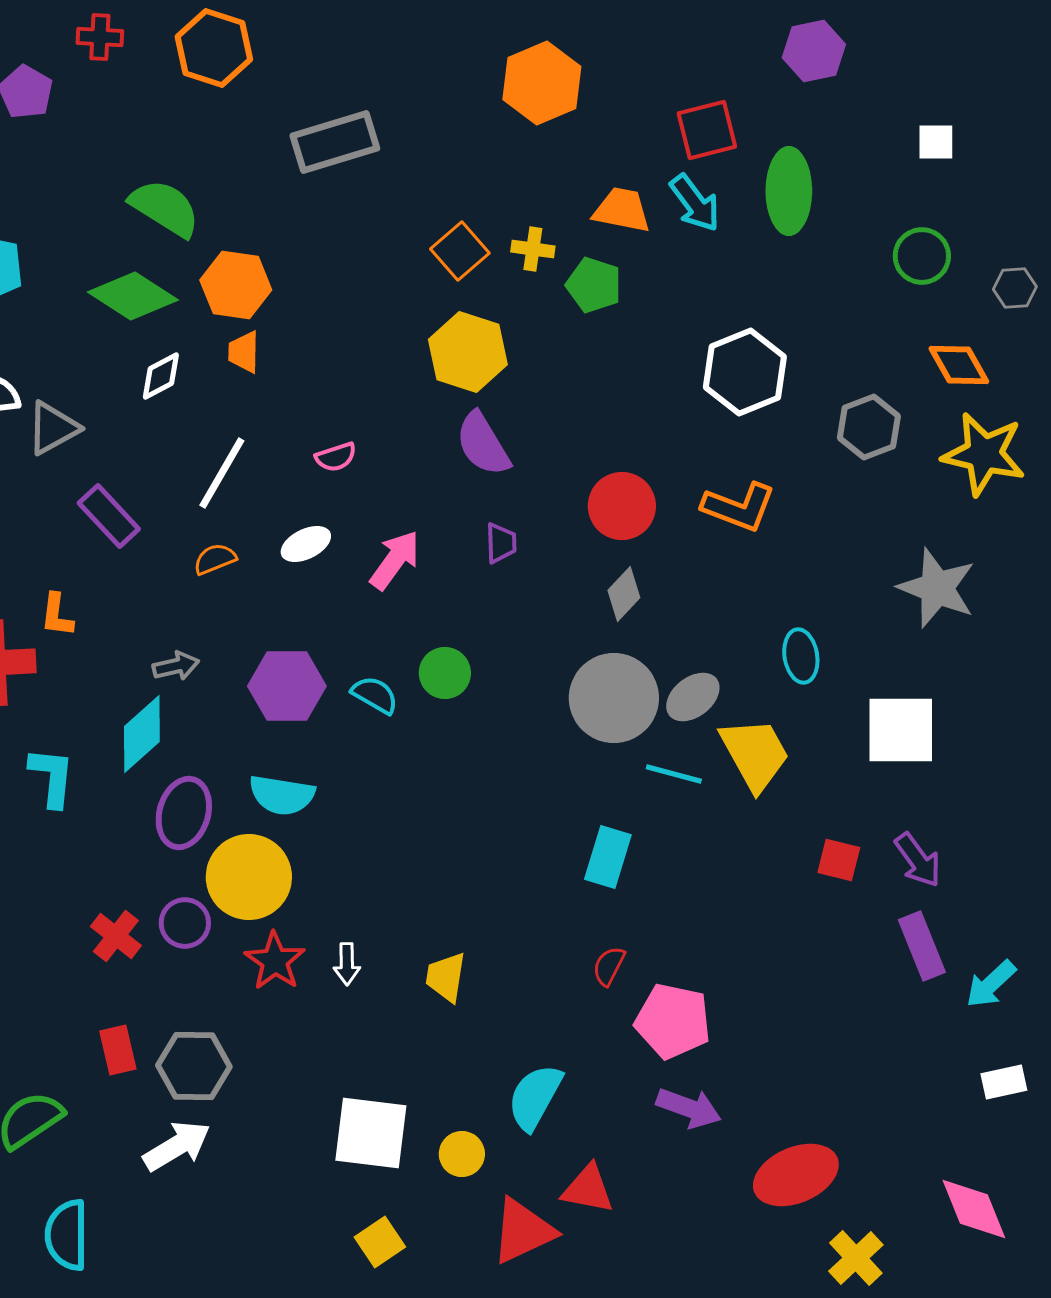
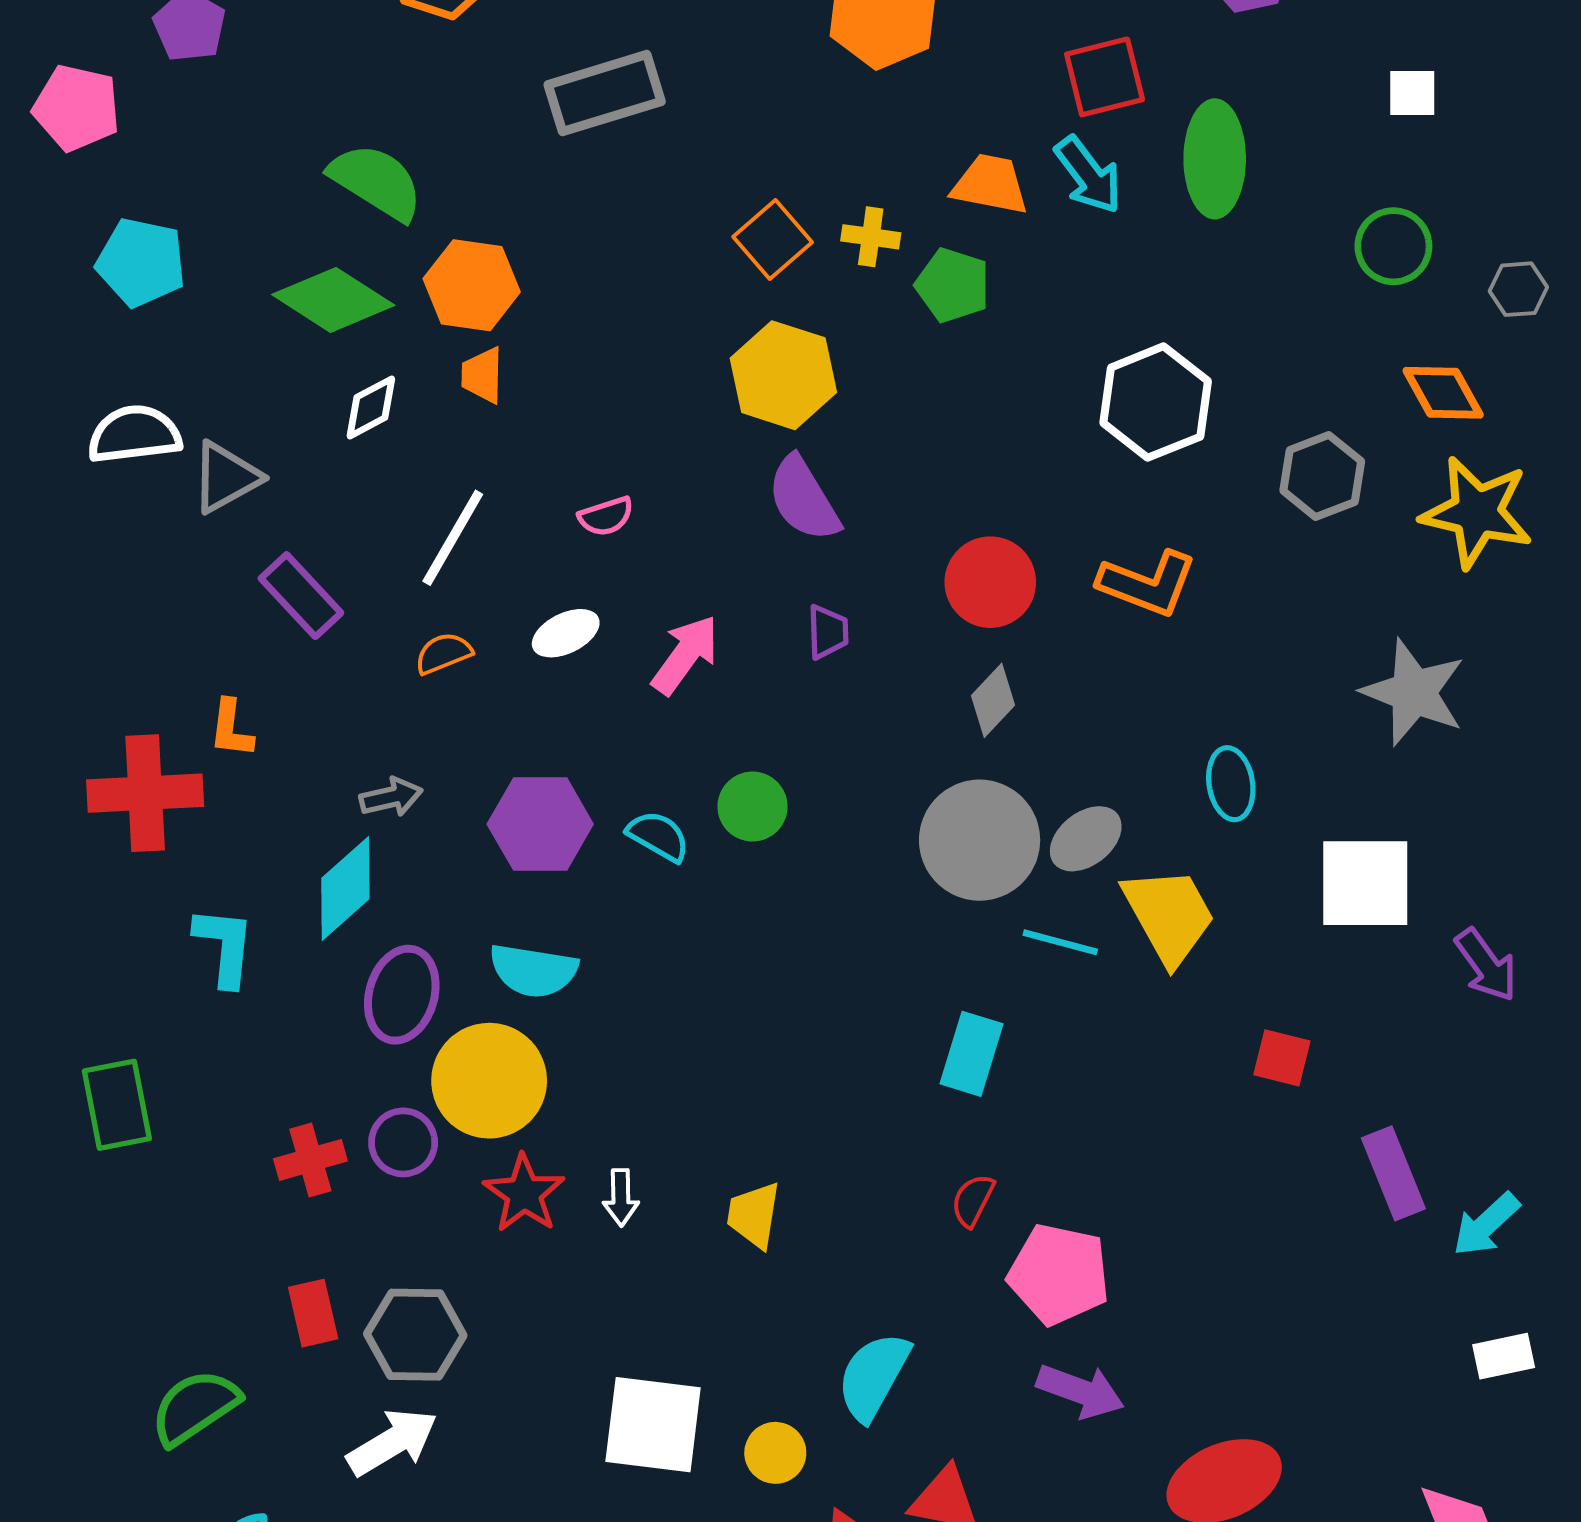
purple arrow: (918, 860) -> (1486, 965), moved
red cross: (116, 936) -> (310, 1160), turned 36

